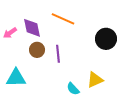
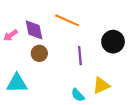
purple line: (58, 54) -> (80, 56), moved

